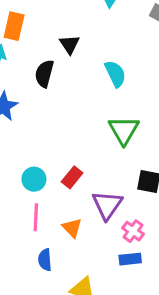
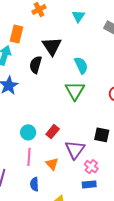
black triangle: (70, 44) -> (52, 46), size x1.5
green triangle: (124, 130) -> (75, 91), moved

